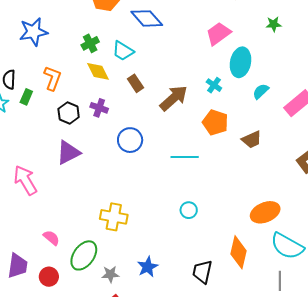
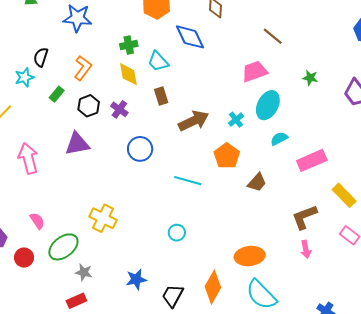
green rectangle: (26, 97) -> (57, 94), moved
brown trapezoid: (252, 140) -> (257, 182), turned -40
blue star: (148, 267) -> (136, 279), moved

